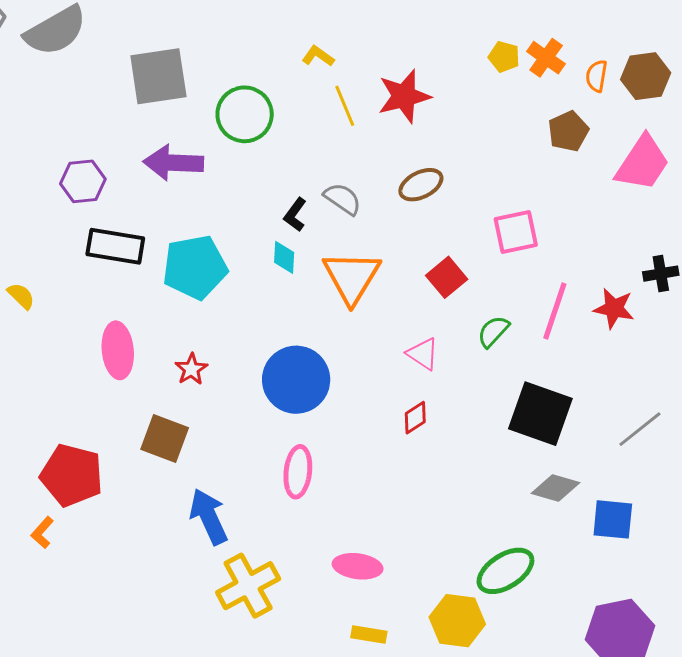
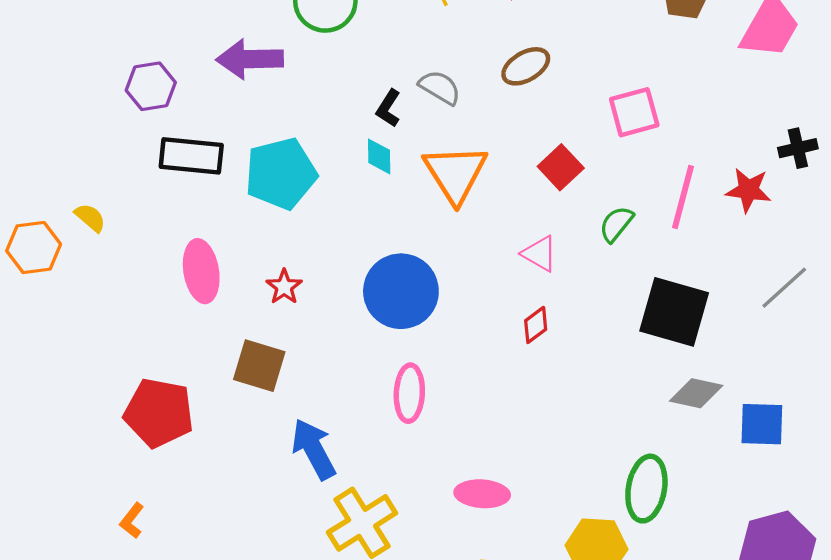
gray line: (640, 429) -> (784, 288), moved
orange L-shape: (42, 533) -> (132, 521), moved
green ellipse: (505, 571) -> (646, 489), turned -44

